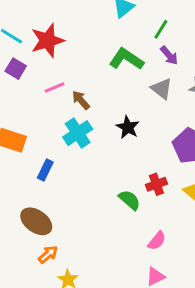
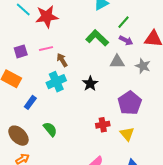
purple arrow: (169, 55) -> (126, 40), turned -32
purple square: (16, 69) -> (21, 51), moved, turned 32
gray triangle: (162, 89) -> (117, 62), turned -49
green semicircle: (130, 200) -> (50, 129), moved

